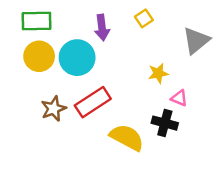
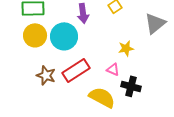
pink triangle: (179, 98) -> (113, 69), moved
brown star: (54, 109) -> (46, 75), turned -30

